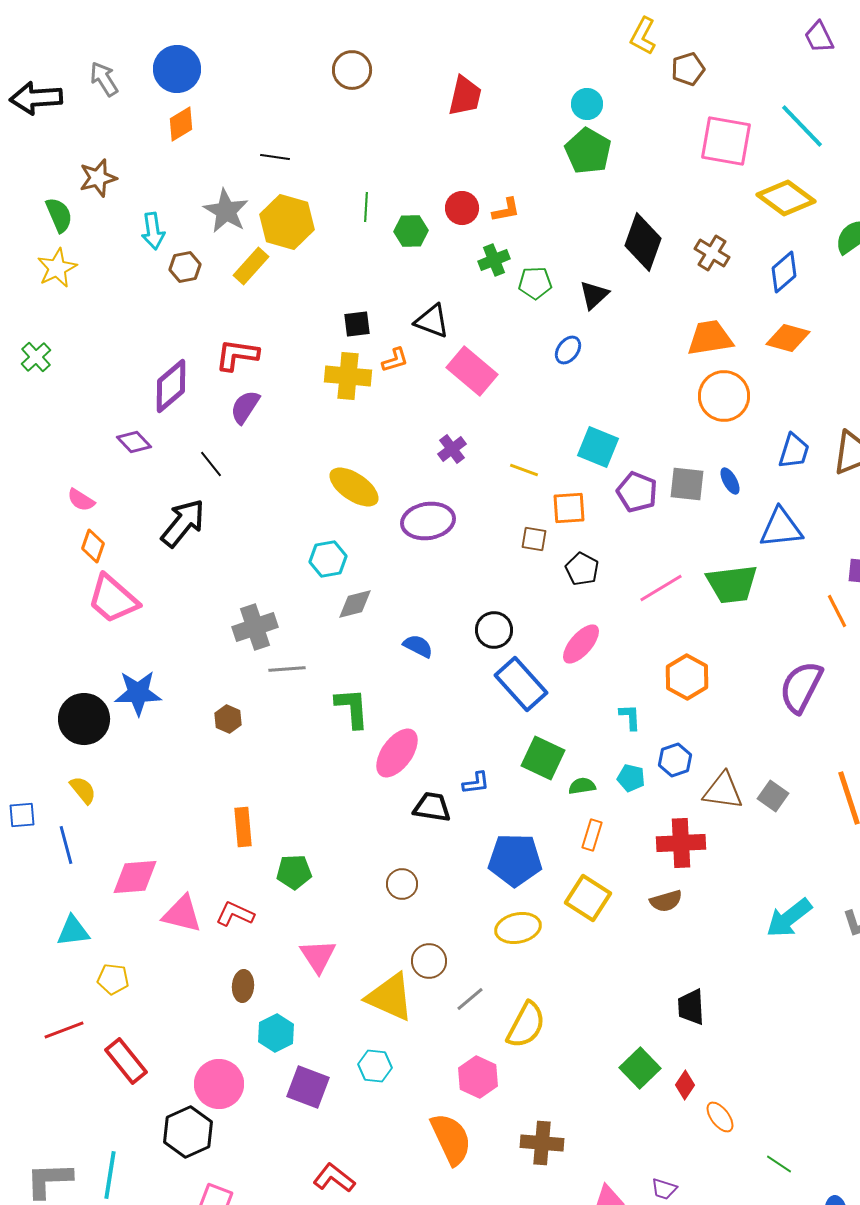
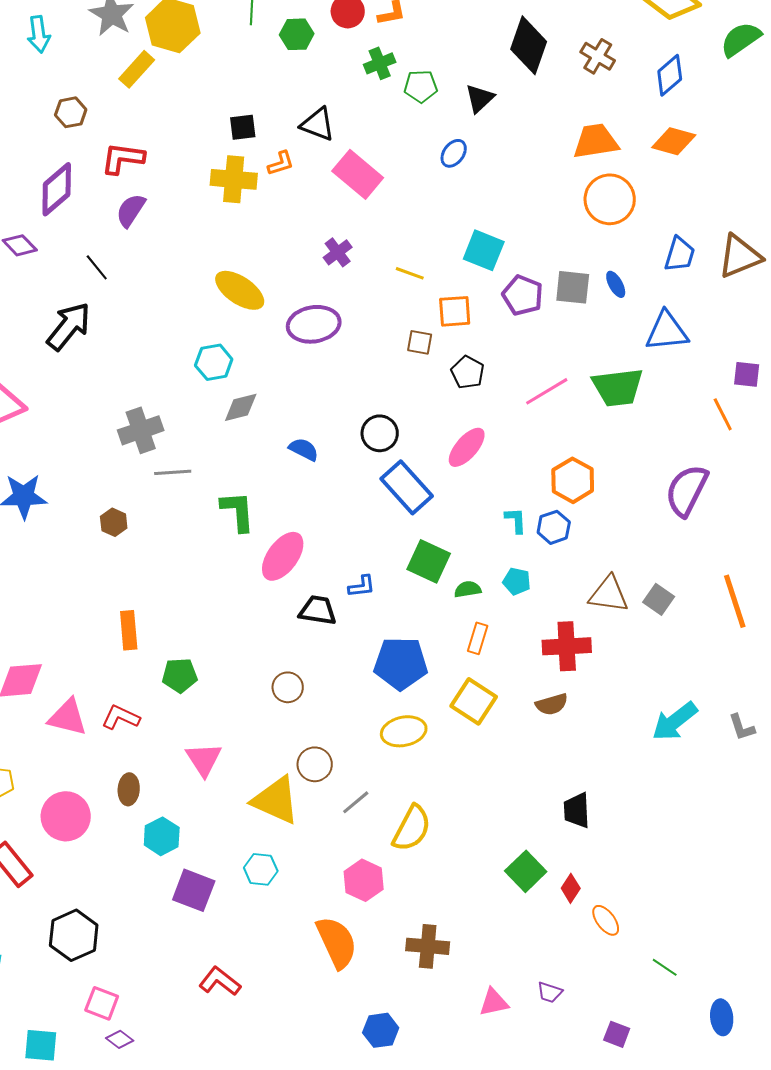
brown hexagon: (185, 267) -> (71, 112), moved
blue hexagon: (675, 760) -> (554, 527), moved
pink circle: (219, 1084) -> (66, 816), moved

